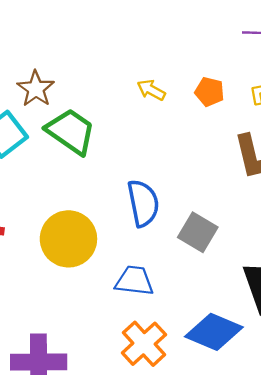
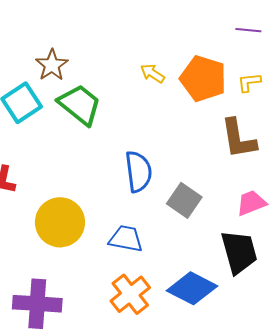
orange pentagon: (210, 92) -> (203, 79), size x1.8
yellow circle: (68, 239) -> (60, 222), moved

